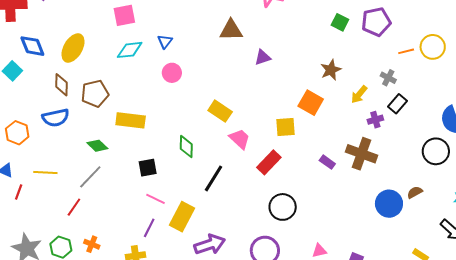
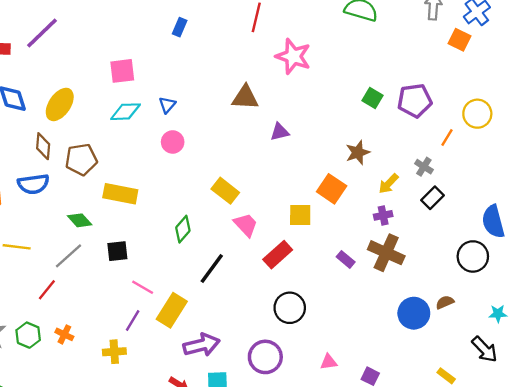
yellow circle: (433, 47) -> (477, 114), moved
orange line: (406, 51) -> (447, 137), turned -49
purple cross: (375, 120) -> (383, 215), moved
green diamond: (186, 147) -> (183, 229), turned 35
black square: (148, 168) -> (117, 251), moved

